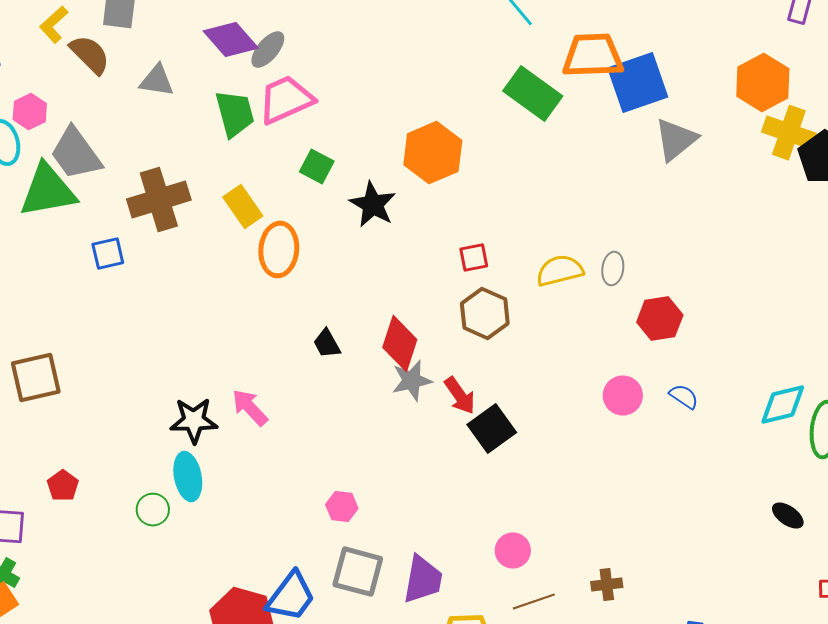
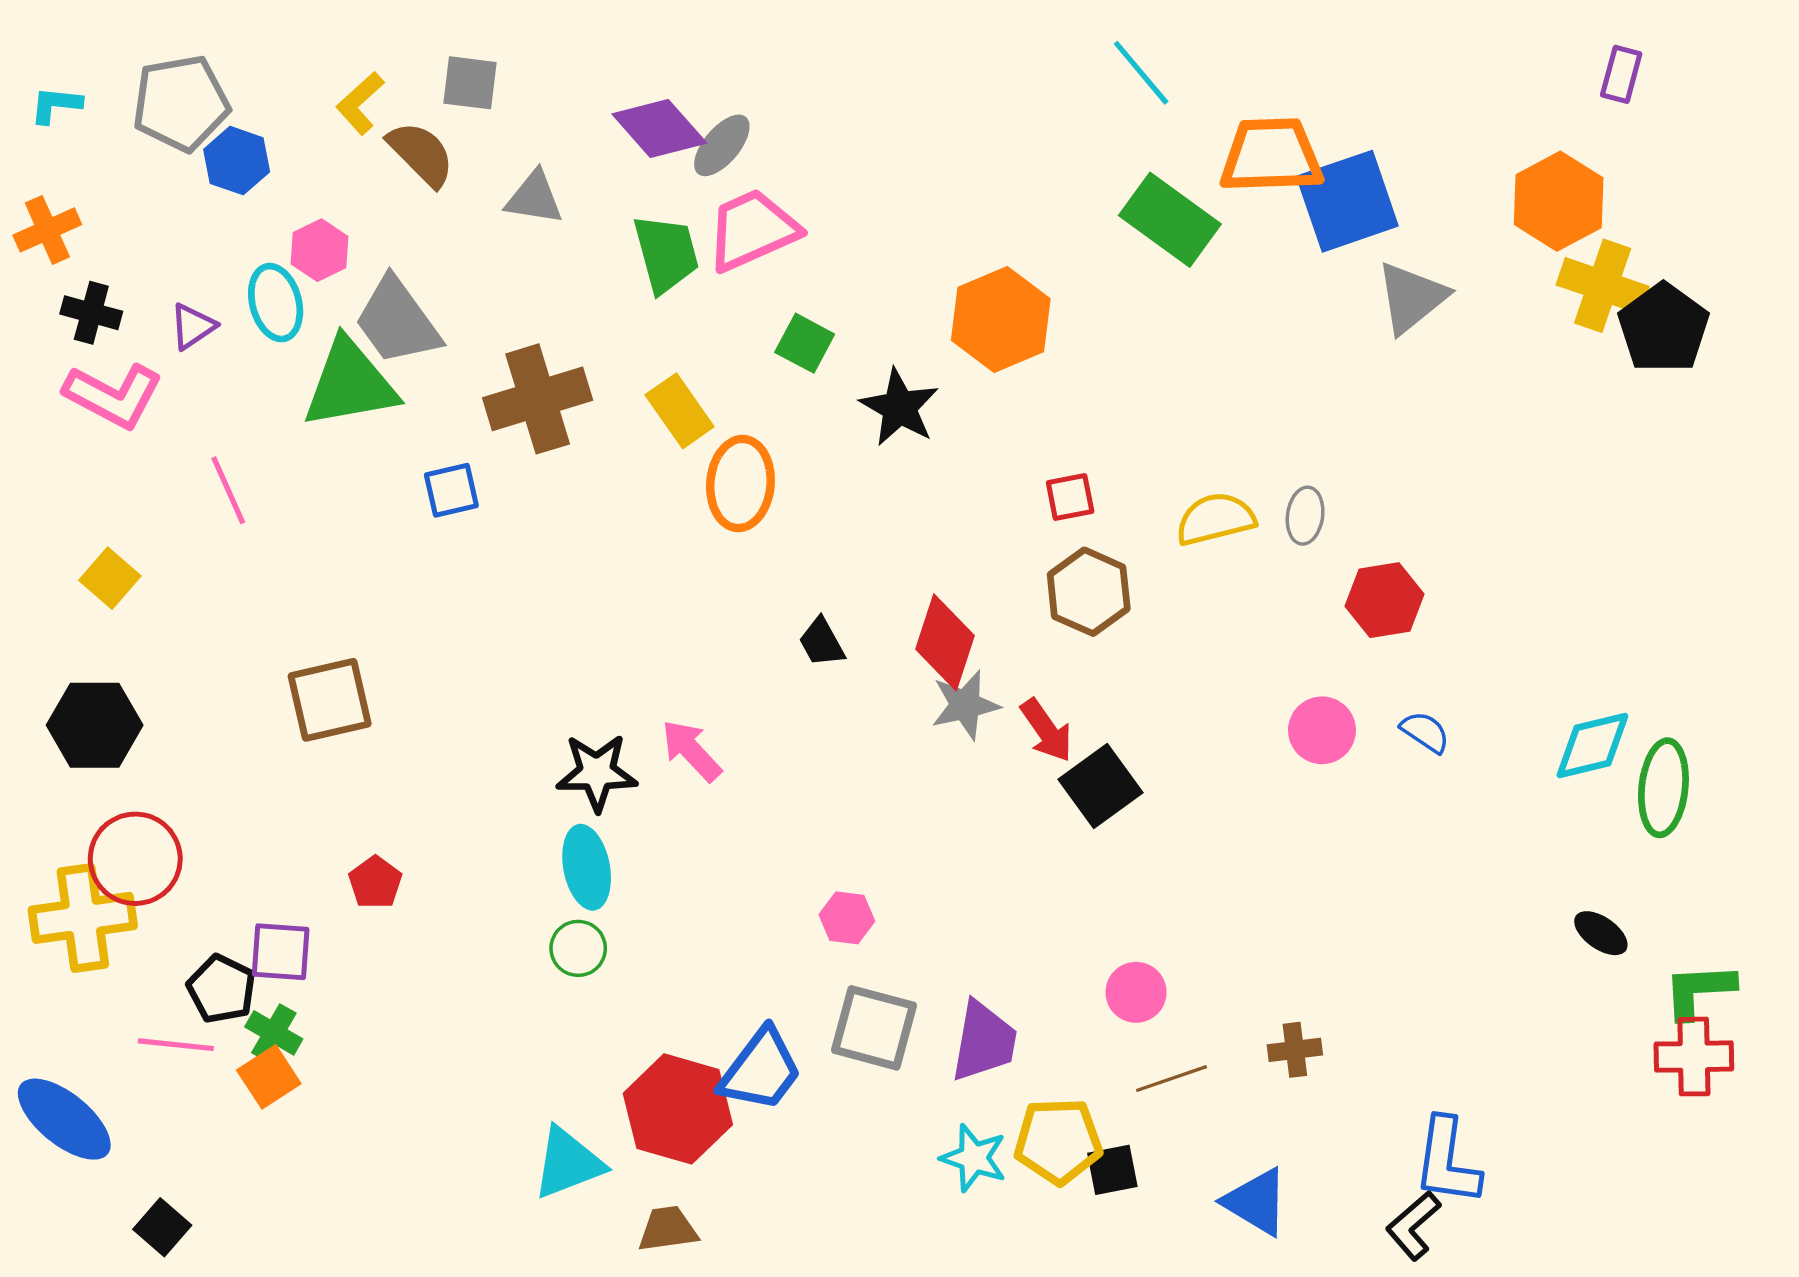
green circle: (153, 510) -> (578, 948), moved

